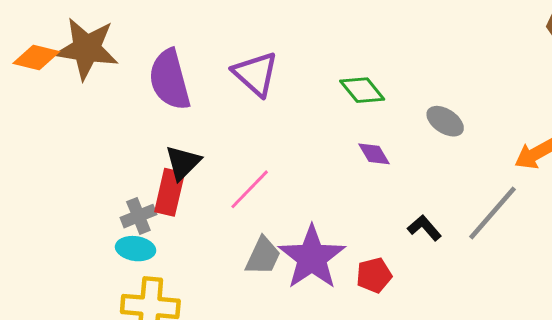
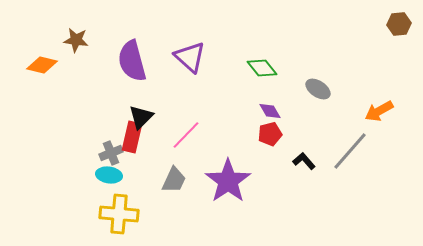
brown star: (87, 49) -> (76, 40), size x0.6
orange diamond: (36, 58) -> (42, 65), moved
gray trapezoid: (263, 256) -> (174, 180), moved
red pentagon: (374, 275) -> (270, 134), moved

